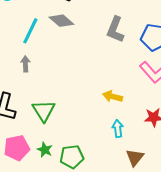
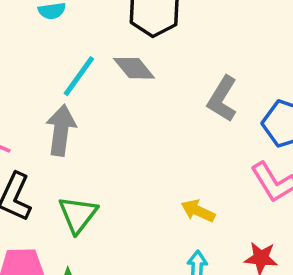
gray arrow: (25, 64) -> (61, 130), size x1.8

